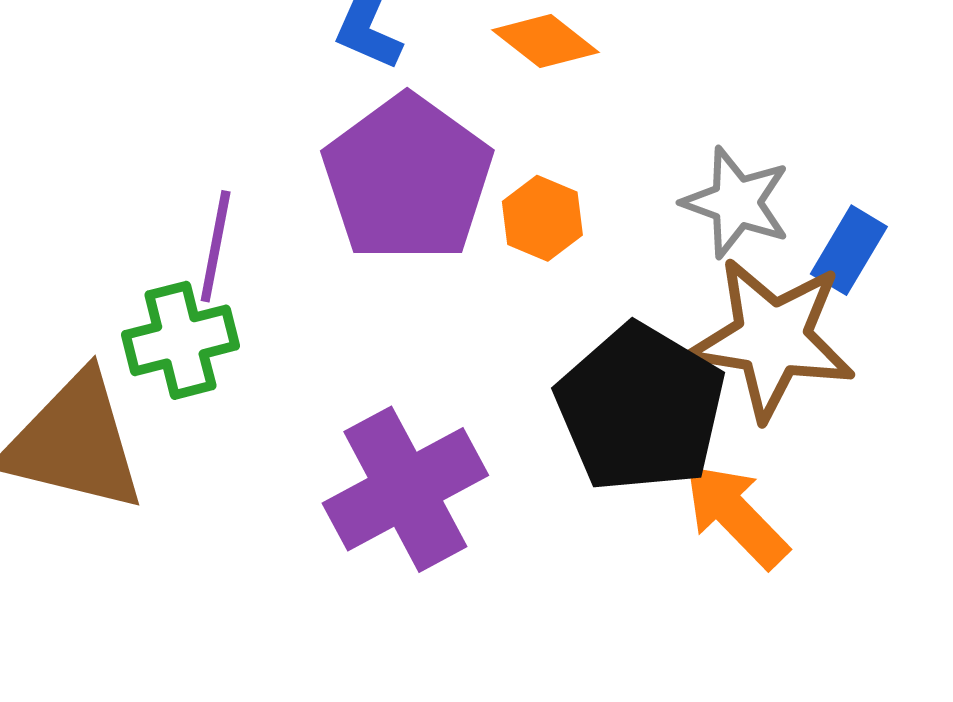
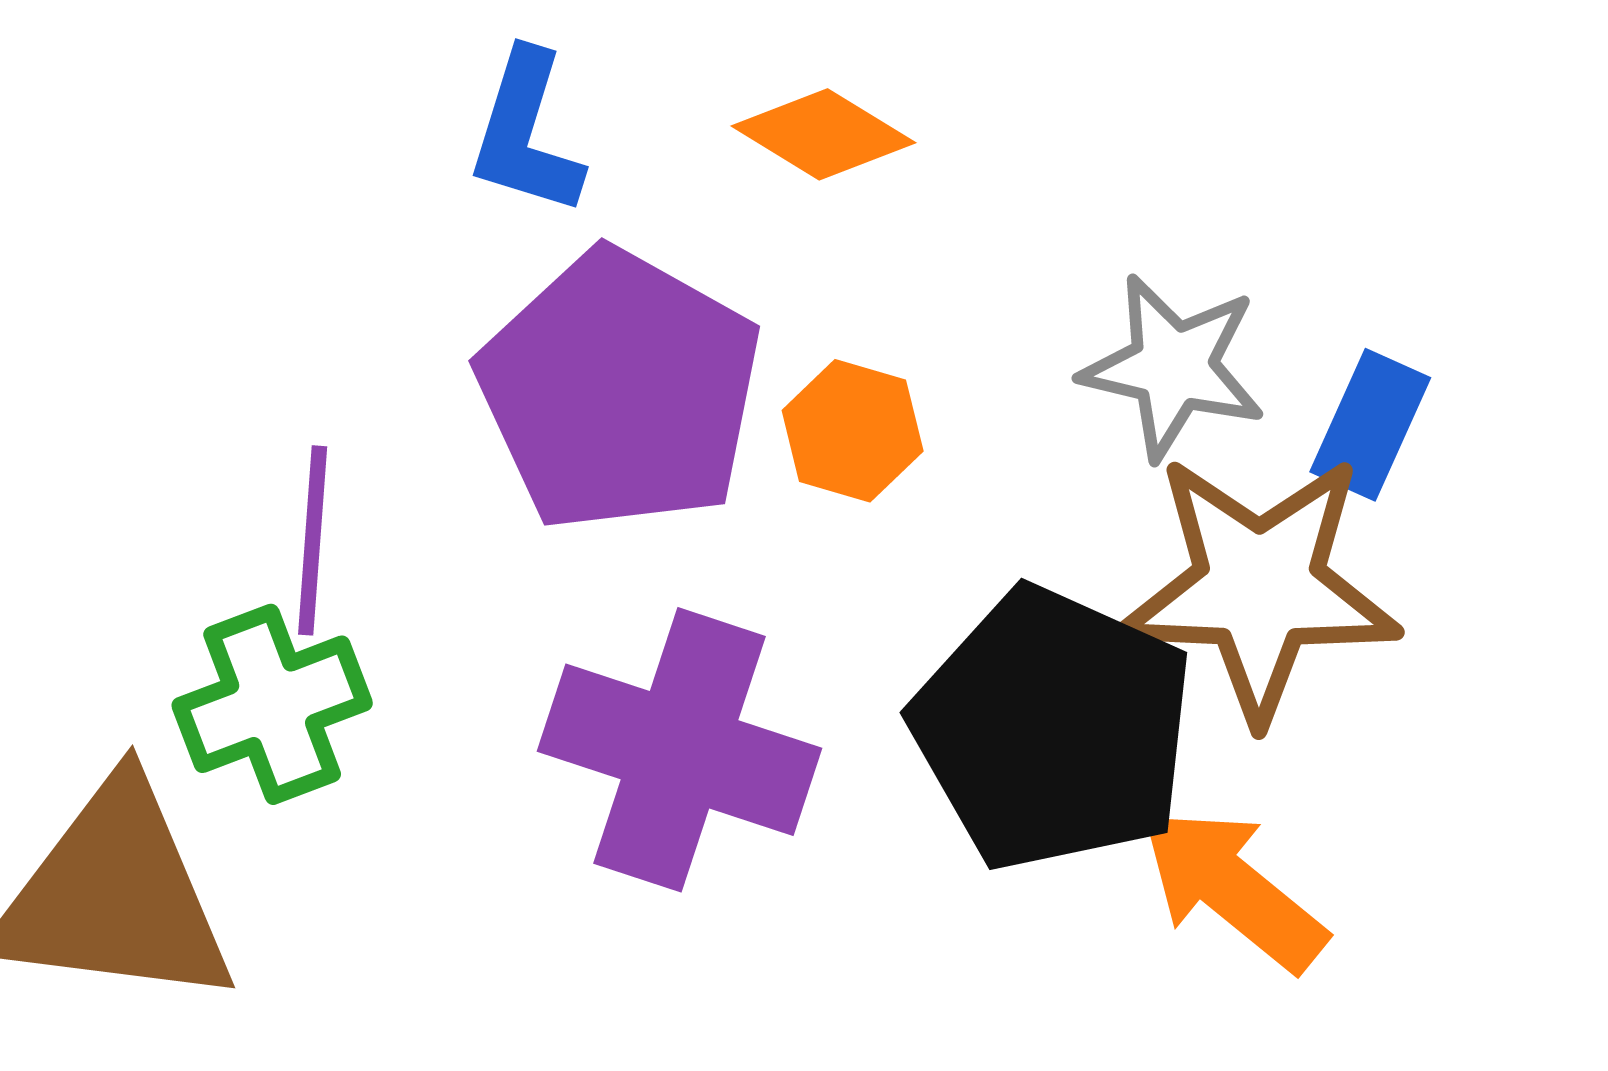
purple cross: (405, 489) -> (679, 750), moved, turned -37

